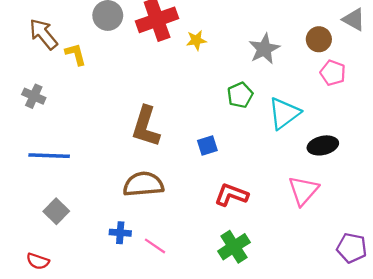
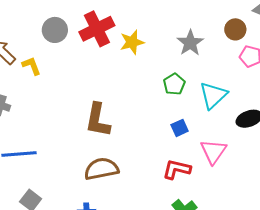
yellow star: (196, 40) -> (132, 42), size x1.4
blue square: (207, 146) -> (180, 128), moved
pink triangle: (303, 191) -> (213, 151), moved

